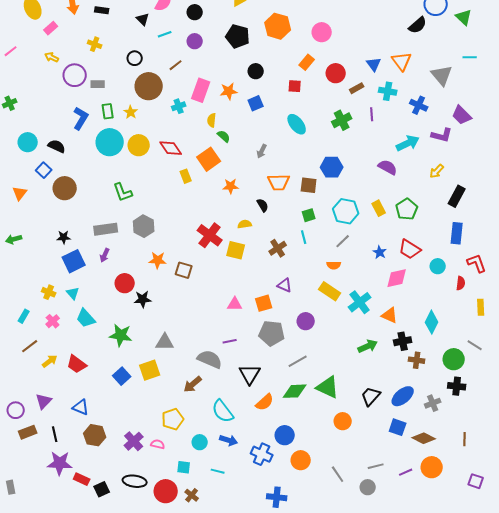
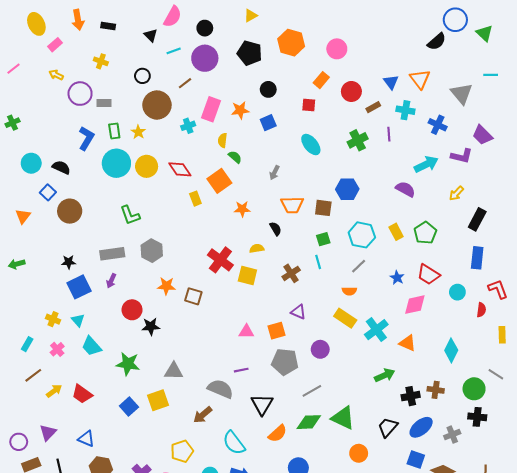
purple circle: (195, 41) -> (205, 58), size x1.6
black cross: (403, 341) -> (411, 396), moved

